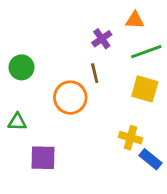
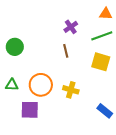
orange triangle: (135, 20) -> (106, 14), moved
orange circle: (70, 98) -> (41, 85), moved
yellow cross: (130, 138) -> (71, 90), moved

